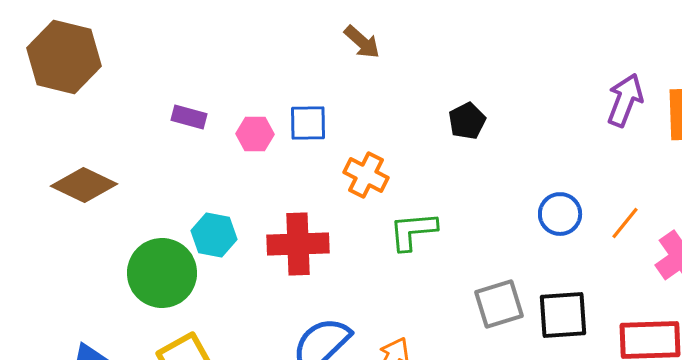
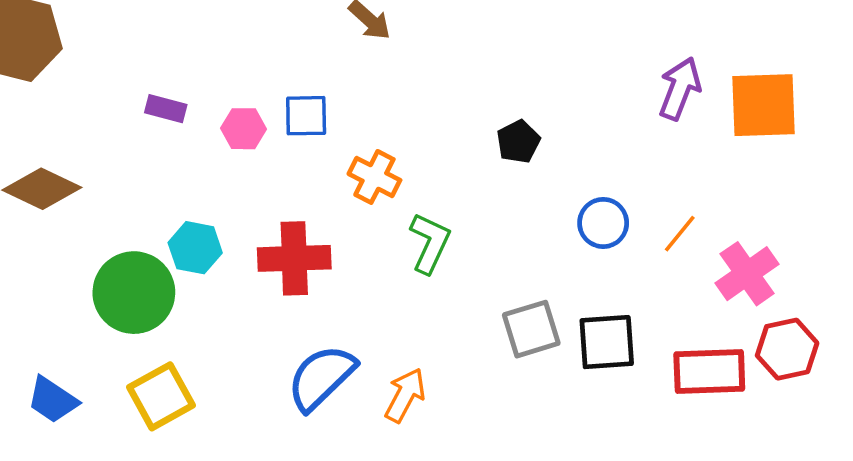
black pentagon: (467, 121) -> (518, 142), moved
green L-shape: (413, 231) -> (430, 243), turned 120

